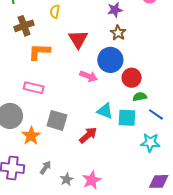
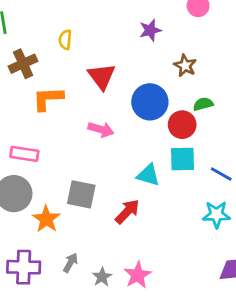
brown star: (118, 33) -> (185, 66), moved
pink arrow: (89, 76) -> (101, 129), moved
pink rectangle: (34, 88) -> (24, 154), moved
green semicircle: (140, 97) -> (203, 104), moved
cyan square: (127, 118) -> (183, 159), moved

